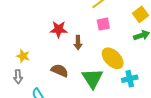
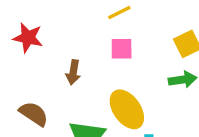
red star: (59, 29) -> (28, 38), moved

